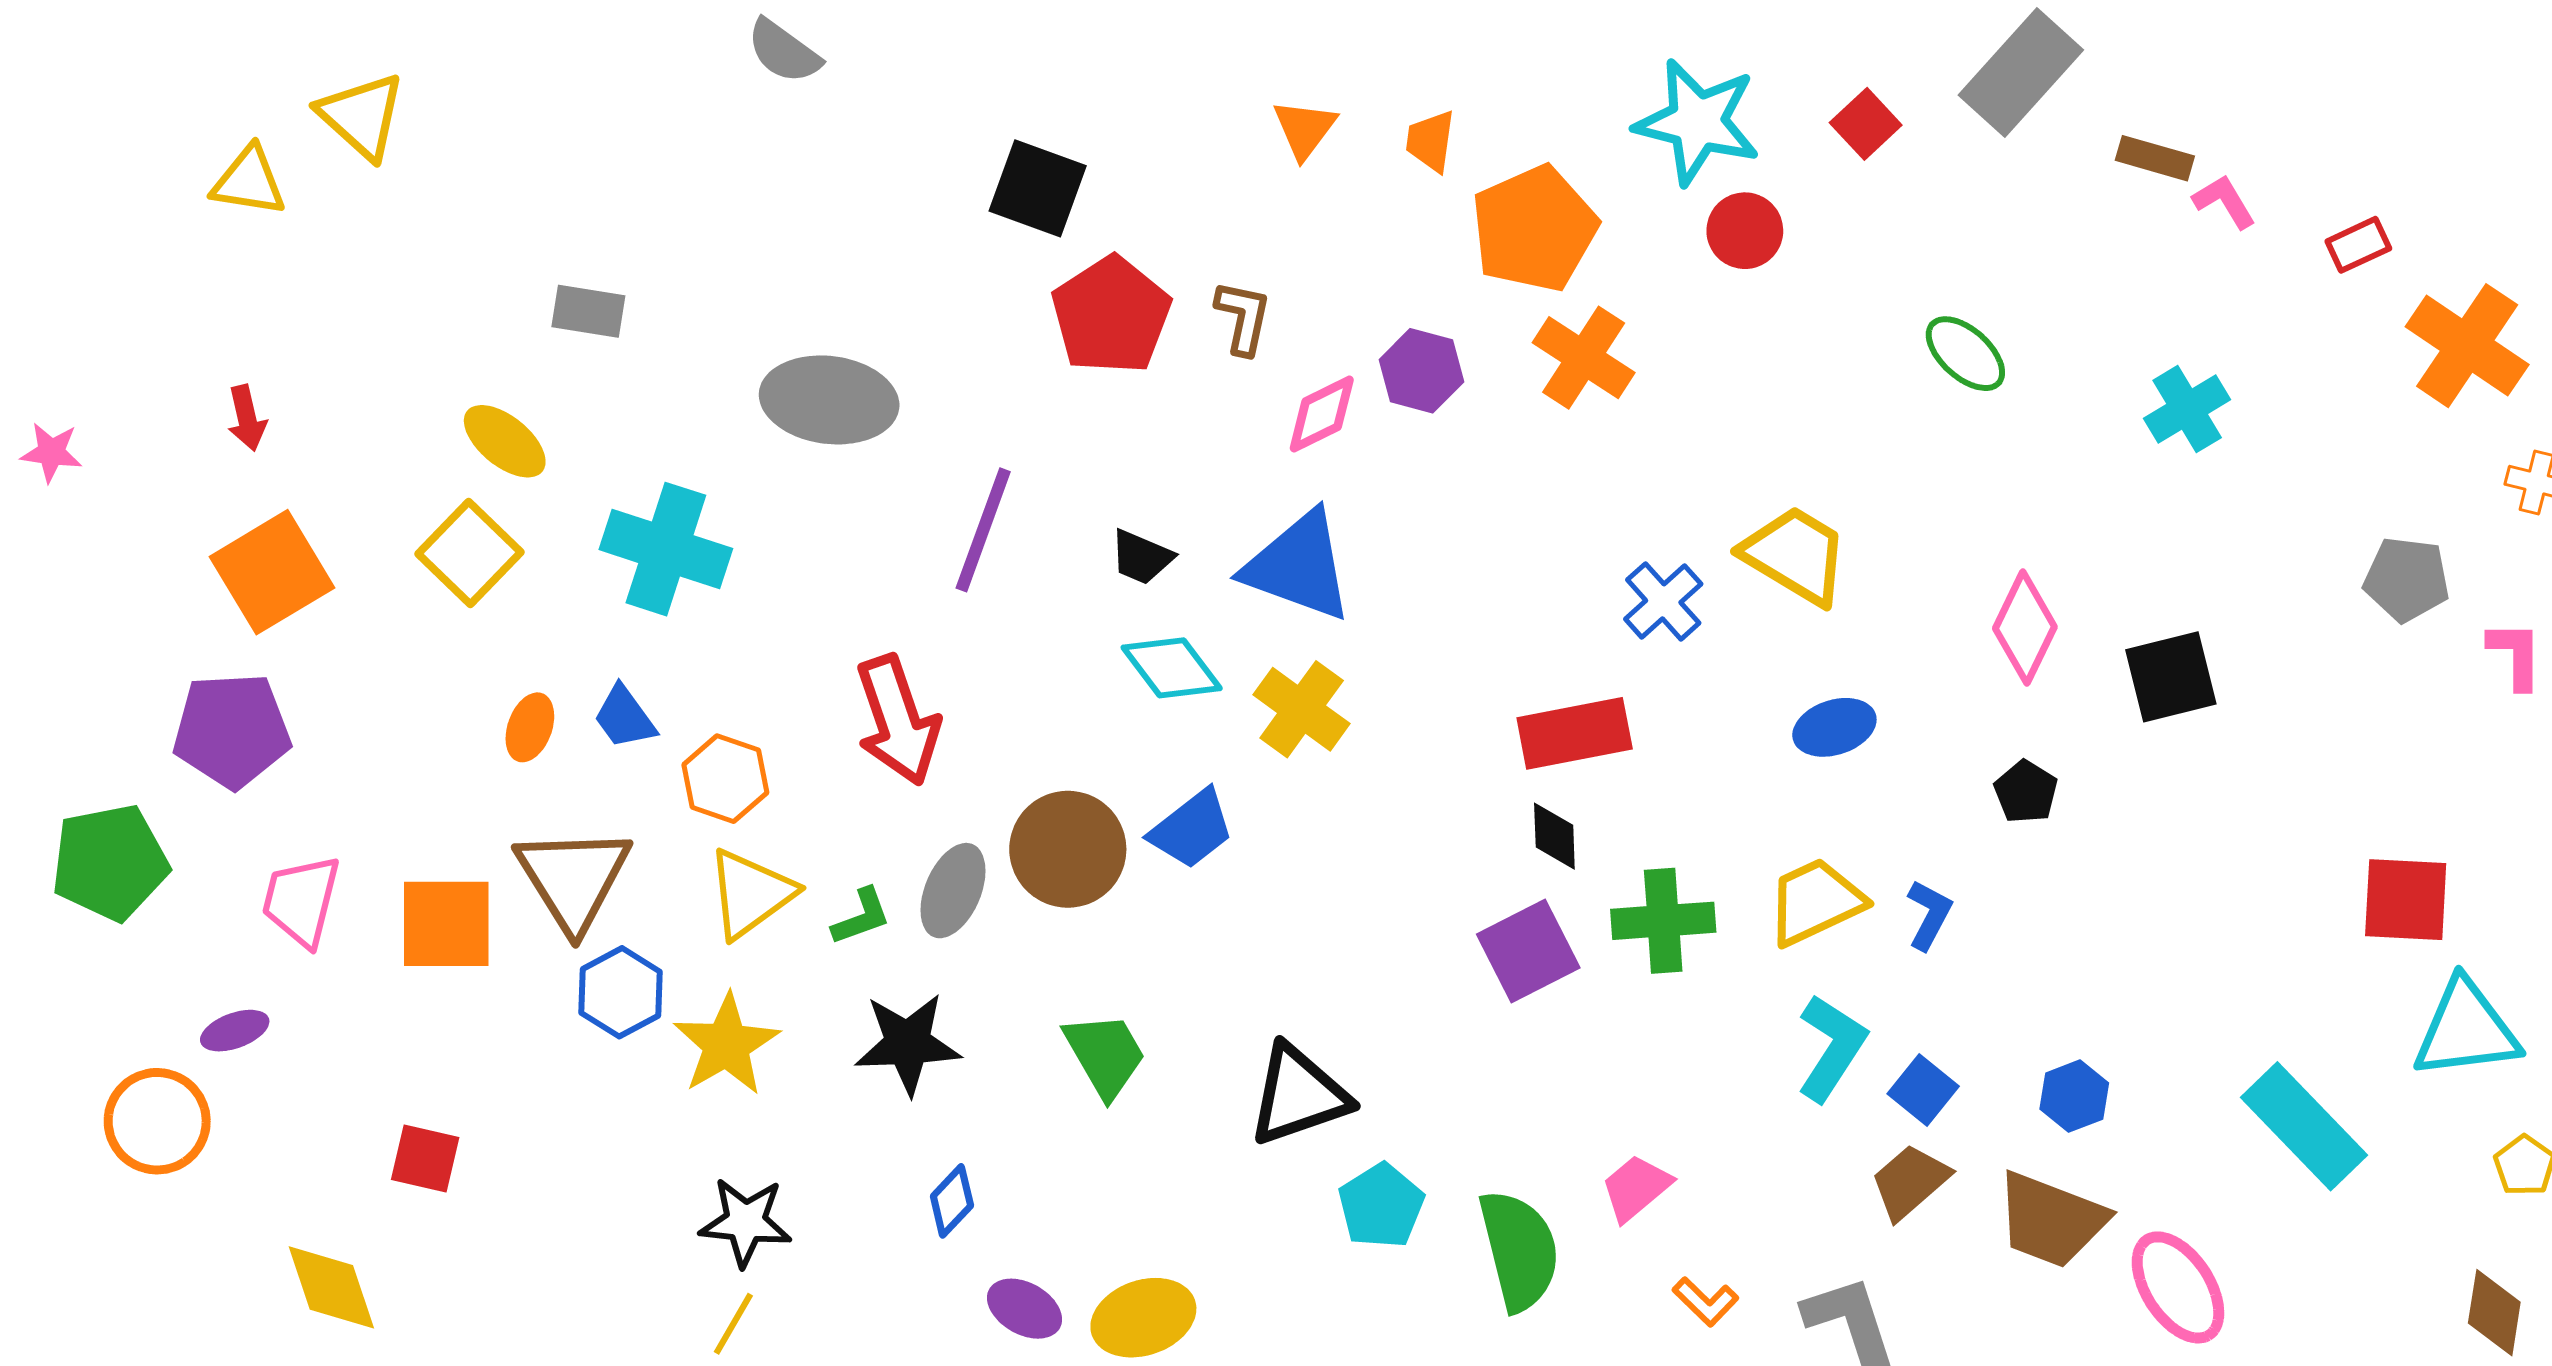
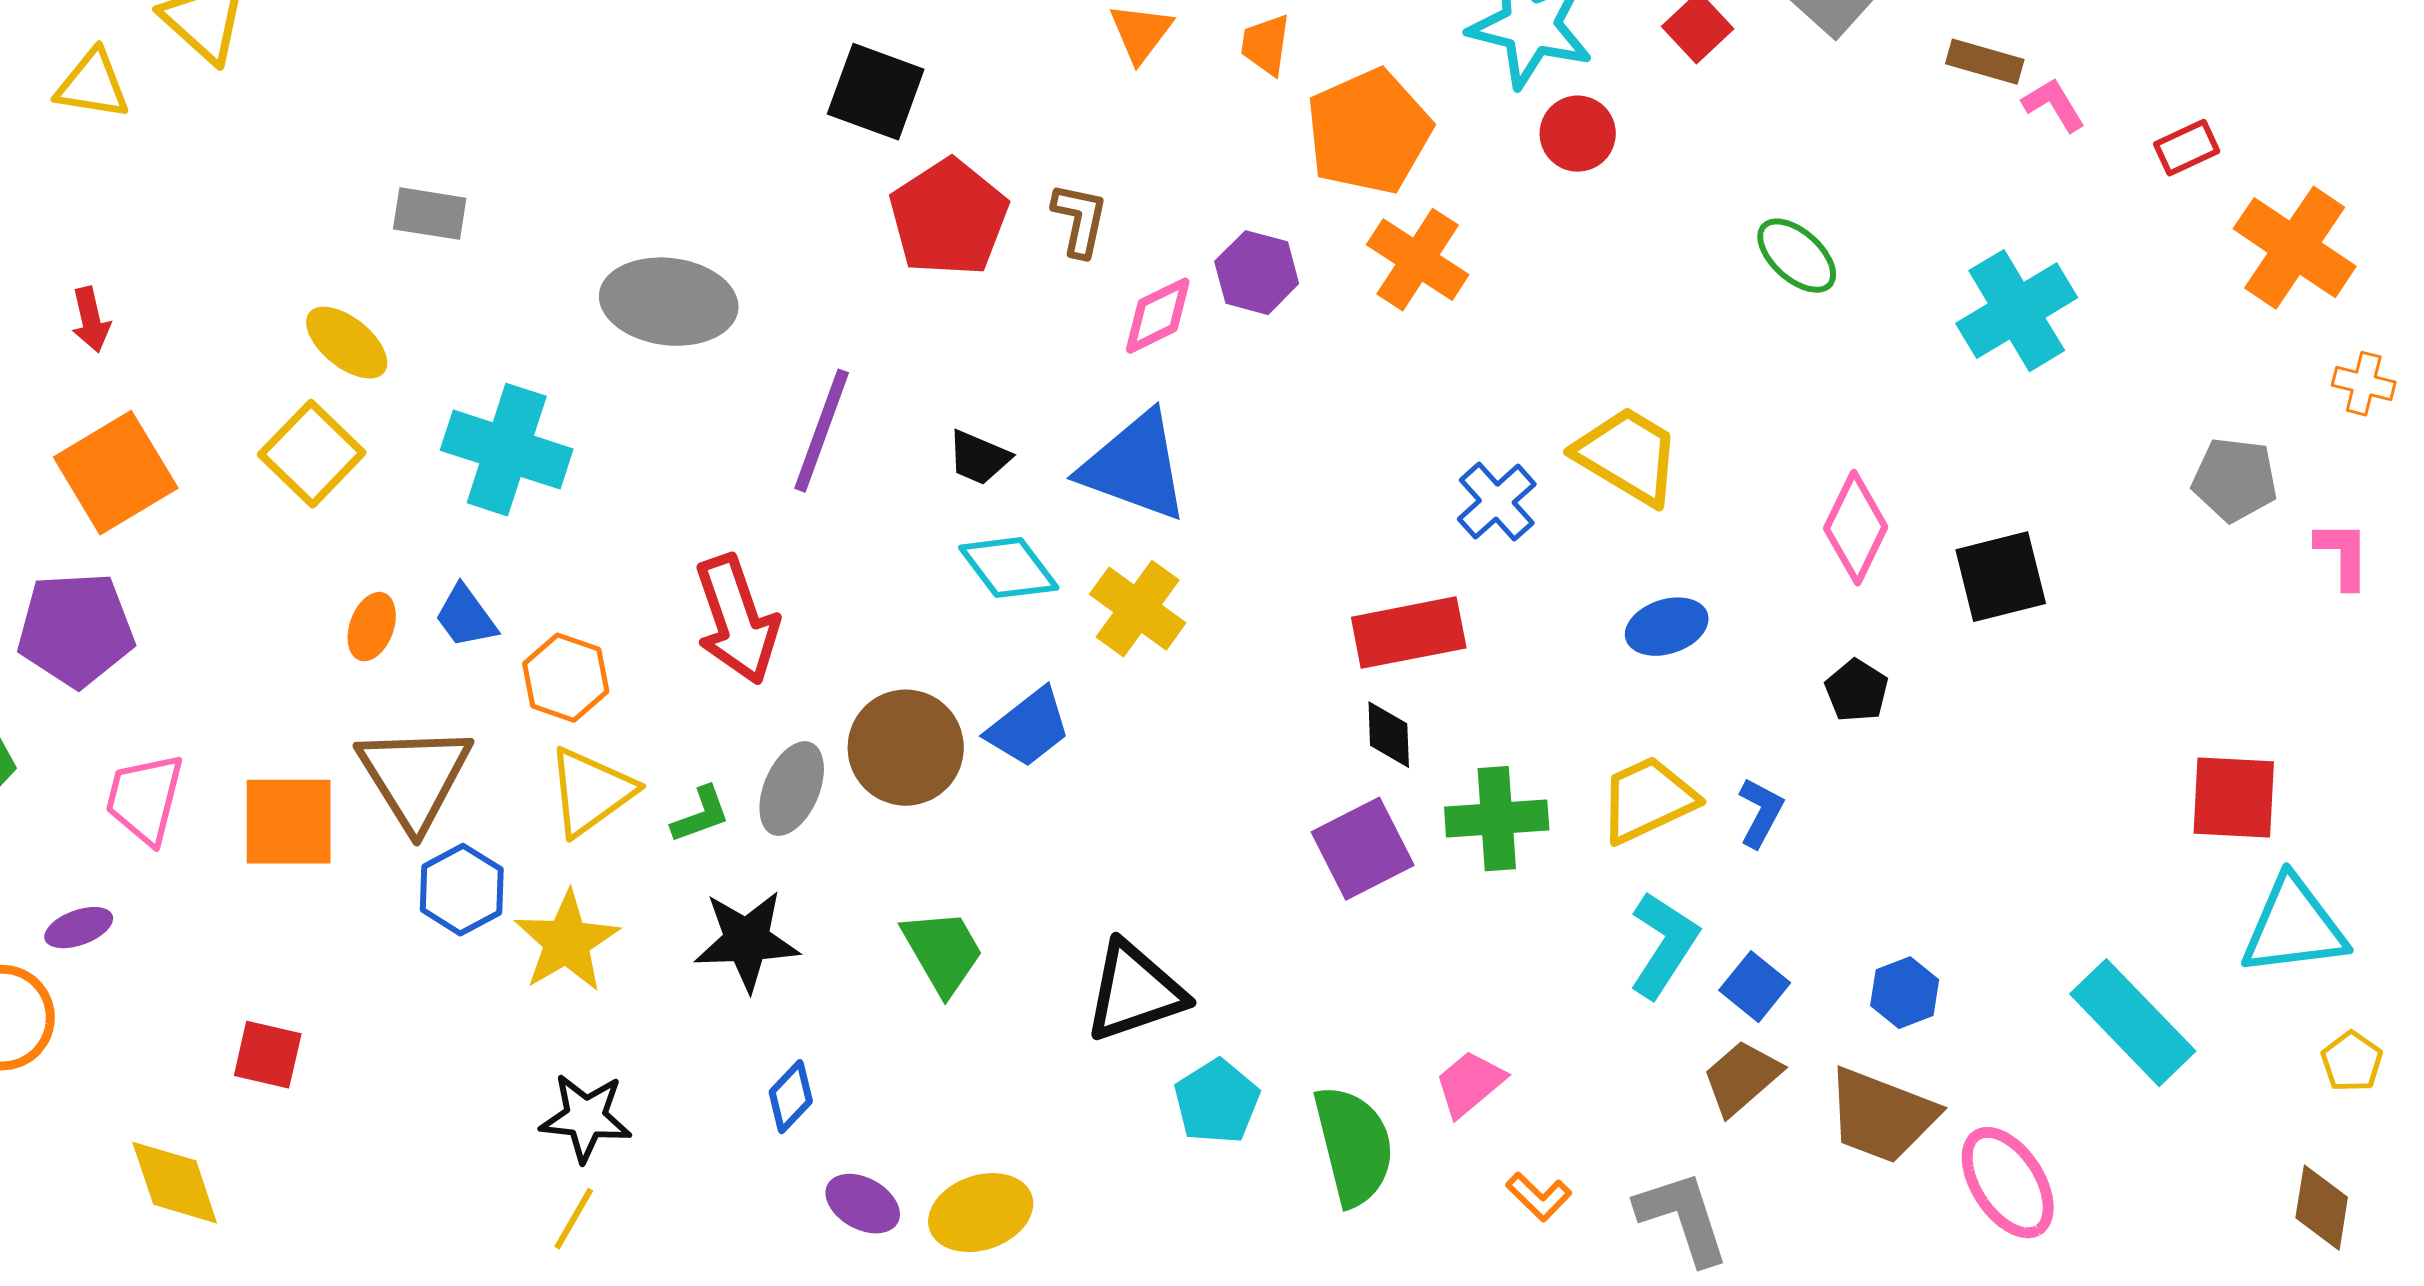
cyan cross: (2187, 409) -> (2017, 311), size x1.4

